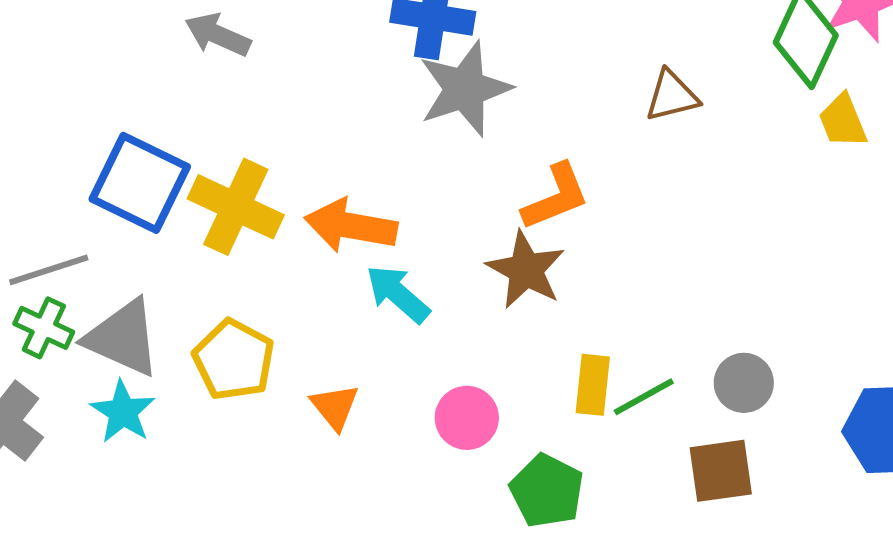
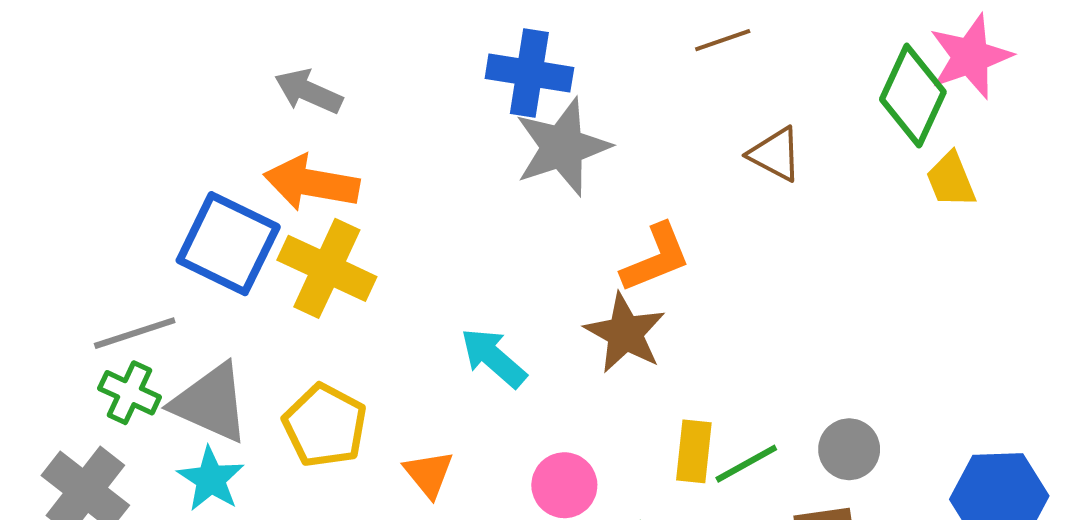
brown triangle: (672, 96) -> (775, 154), turned 42
orange arrow: (351, 226) -> (311, 183), moved

